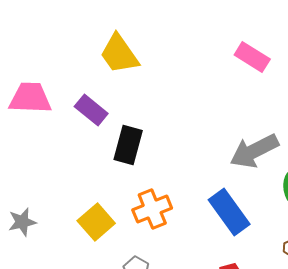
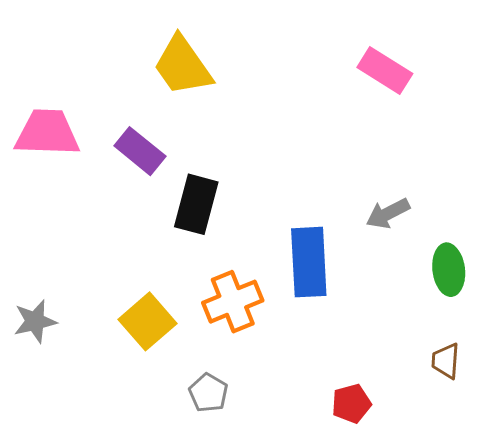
gray arrow: (254, 151) -> (388, 213), size x0.6
blue rectangle: (229, 212) -> (309, 262), moved, turned 33

